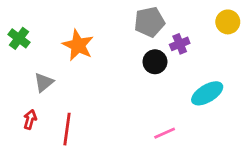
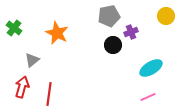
red arrow: (30, 119) -> (22, 87), size x1.5
pink line: (165, 133) -> (148, 97), moved

